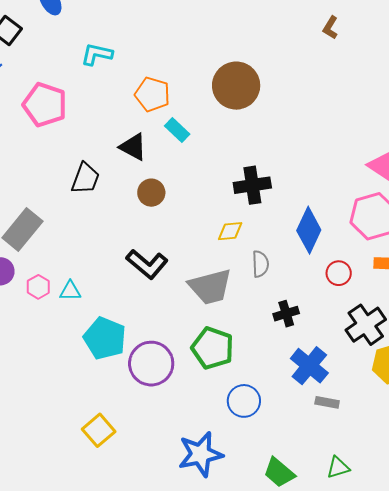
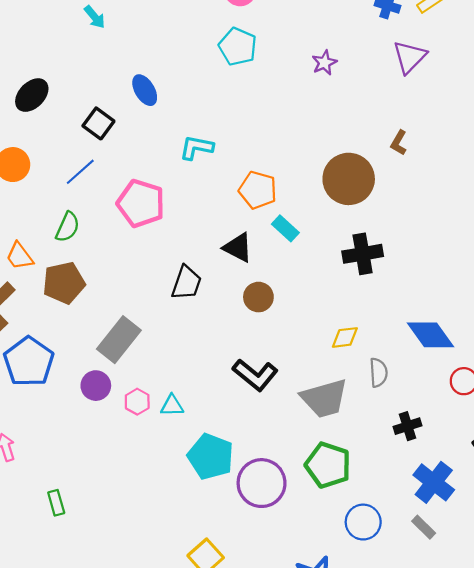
brown L-shape: (330, 28) -> (399, 143), moved
black cross: (252, 185) -> (363, 254), moved
blue diamond: (309, 230) -> (431, 335), turned -60
gray rectangle: (327, 402) -> (424, 527), moved, turned 35

